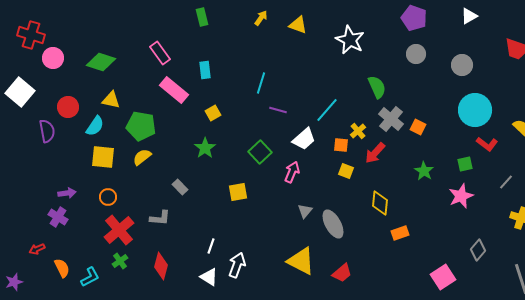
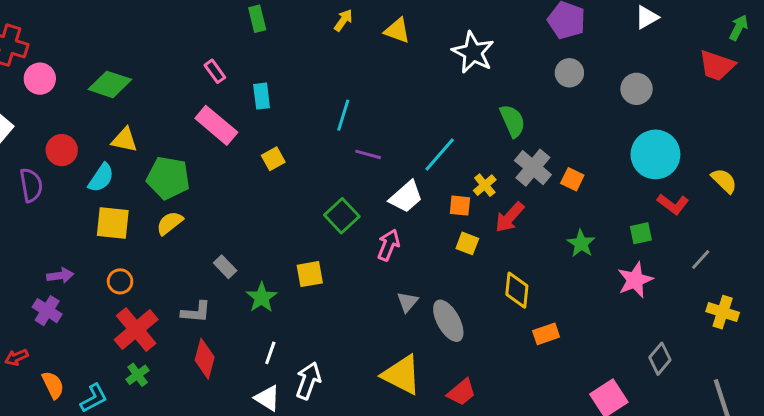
pink rectangle: (160, 53) -> (215, 71), moved, size x0.7
green star: (205, 148) -> (262, 297), moved
red diamond: (161, 266) -> (205, 359), moved

